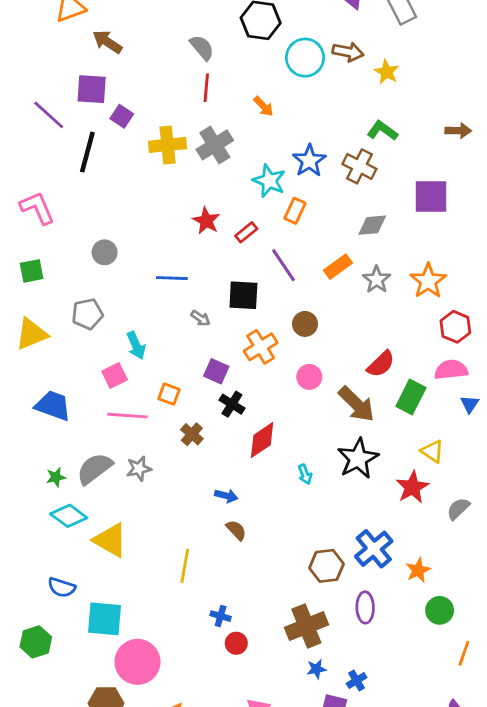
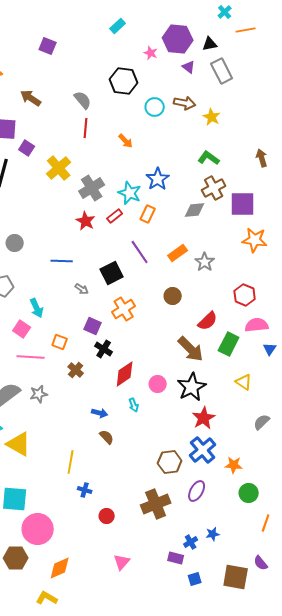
brown arrow: (107, 42) -> (31, 98), moved
cyan circle: (305, 58) -> (155, 107), size x0.7
brown arrow: (458, 131) -> (262, 158), turned -108
yellow cross: (168, 145) -> (59, 168), turned -35
gray cross: (215, 145) -> (92, 188), moved
brown cross: (359, 166) -> (214, 188), moved, turned 35
gray diamond: (372, 225) -> (195, 210), moved
red rectangle: (246, 232) -> (115, 216), moved
orange star: (428, 281) -> (255, 240), moved, turned -30
black square: (243, 295) -> (112, 273), turned -30
brown circle: (305, 324) -> (173, 296), moved
red hexagon: (455, 327) -> (245, 295), moved
pink square: (115, 375) -> (22, 329), turned -30
pink circle: (309, 377) -> (158, 384), moved
cyan arrow: (305, 474) -> (134, 405), moved
red star: (412, 487) -> (204, 418), moved
orange star: (418, 570) -> (234, 465), turned 30
purple ellipse: (365, 607) -> (197, 491), turned 30
blue cross: (221, 616) -> (85, 490), moved
blue star: (316, 669) -> (213, 534), moved

